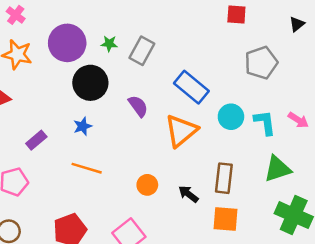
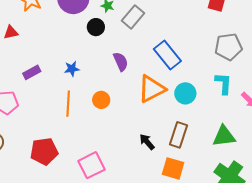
black circle: (90, 83) -> (96, 27), moved, size x0.6
cyan circle: (231, 117) -> (185, 93), moved
cyan L-shape: (265, 123) -> (223, 83), moved
orange line: (87, 168) -> (68, 104), turned 65
orange circle: (147, 185) -> (101, 100), moved

